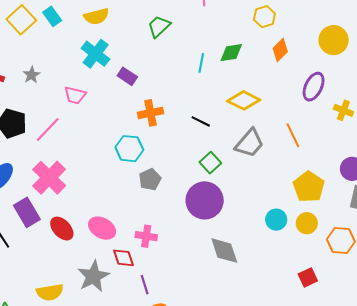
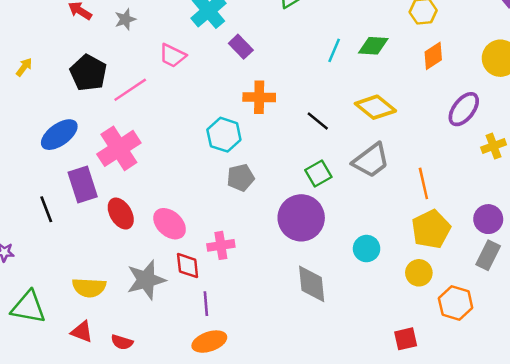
yellow cross: (343, 110) -> (494, 146), turned 36
orange line: (293, 135) -> (423, 183), moved
cyan circle: (276, 220) -> (367, 249), moved
pink cross: (146, 236) -> (221, 245), turned -30

